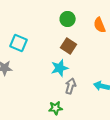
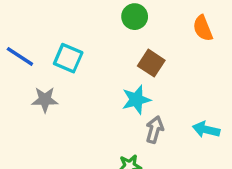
green circle: (68, 19) -> (135, 17), moved

